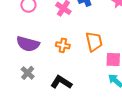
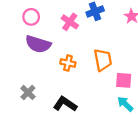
purple semicircle: (28, 44) -> (38, 44), moved

